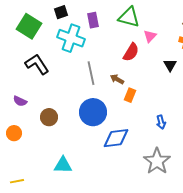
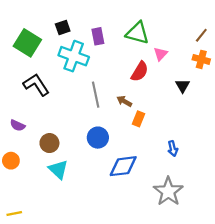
blue circle: (93, 112) -> (98, 138), size x0.7
cyan triangle: (63, 165) -> (58, 169), moved, turned 42

